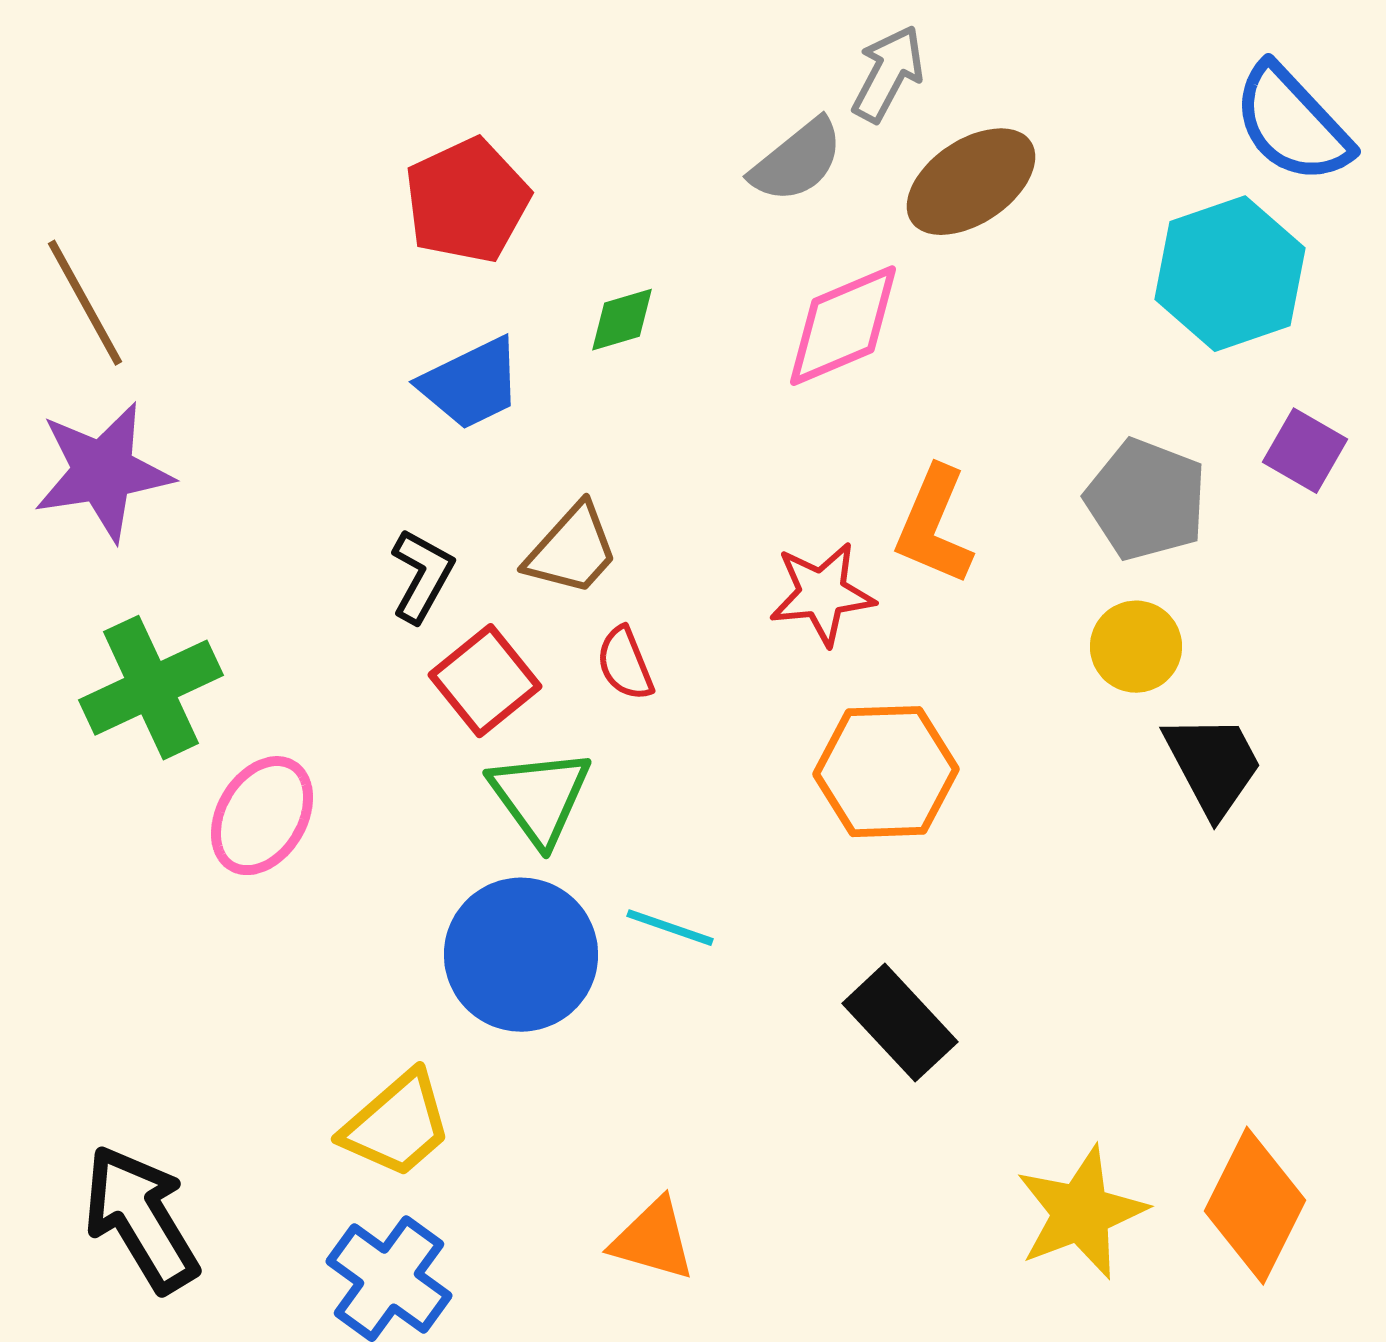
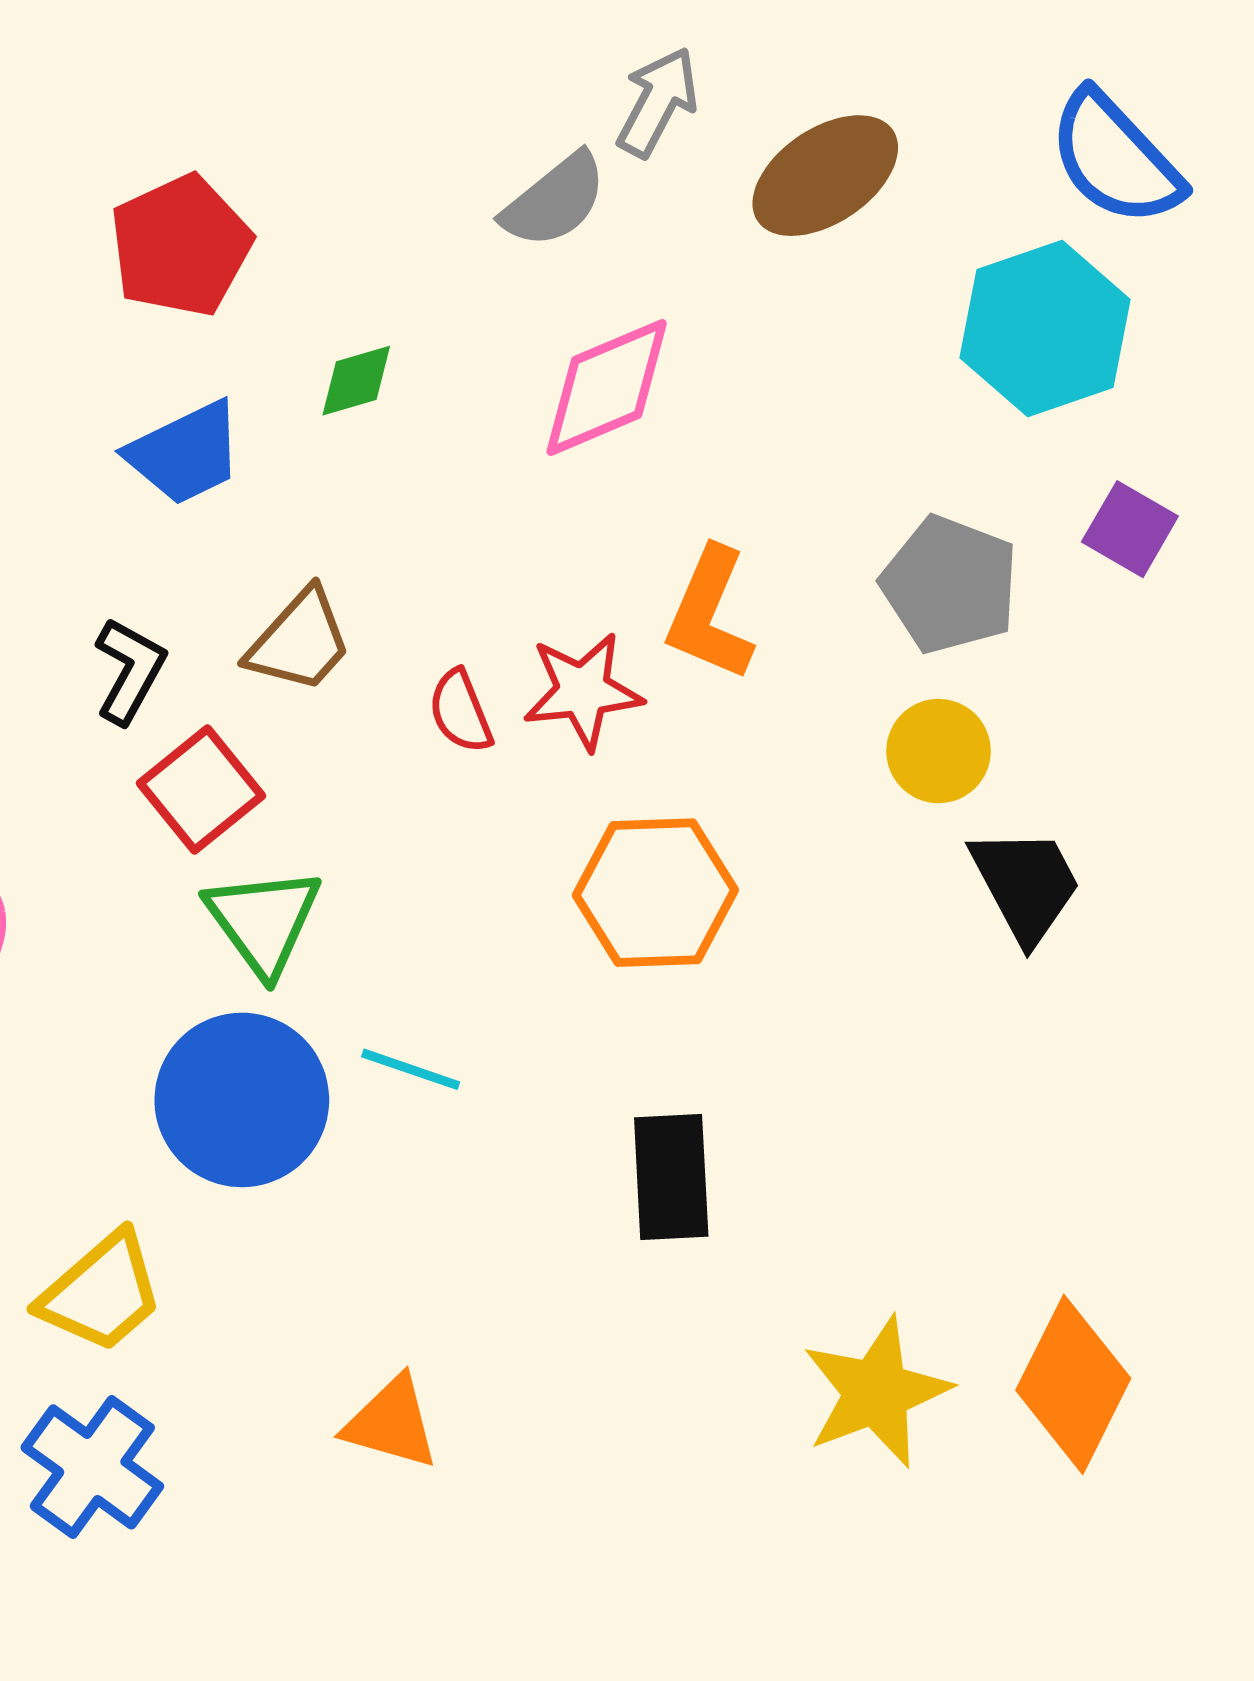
brown ellipse: (971, 182) -> (825, 176), moved
red semicircle: (625, 664) -> (460, 711), moved
black rectangle: (900, 1023) -> (671, 1177), turned 40

